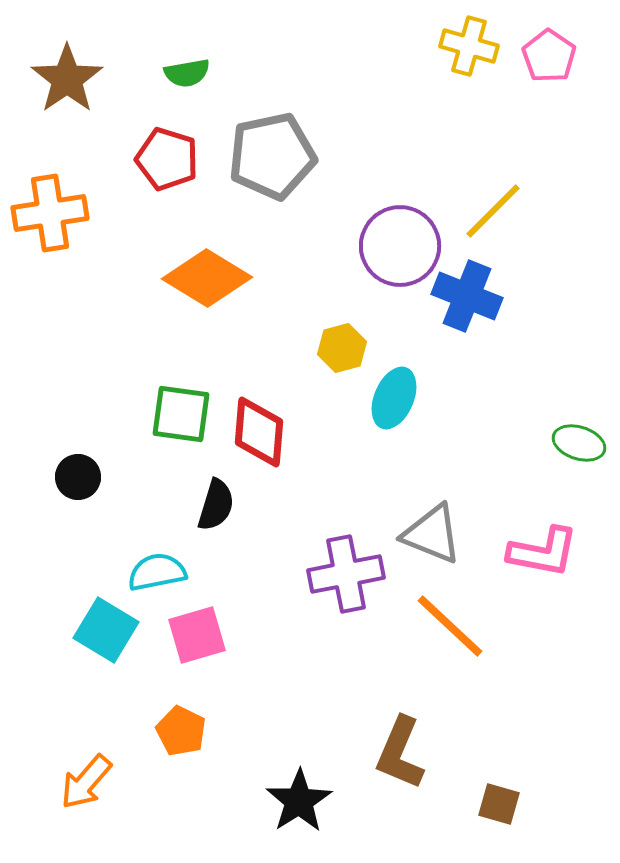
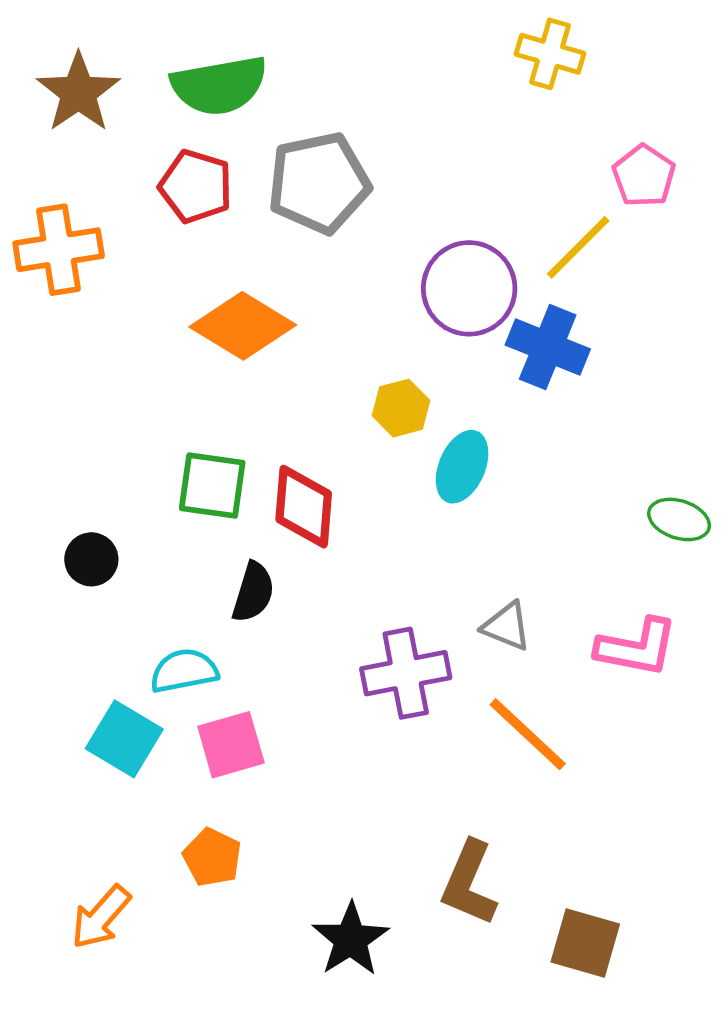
pink pentagon: (549, 56) -> (644, 176), moved
green semicircle: (187, 73) -> (219, 85), size x1.8
gray triangle: (432, 534) -> (507, 626), size x0.7
brown square: (499, 804) -> (585, 943), size x1.4

